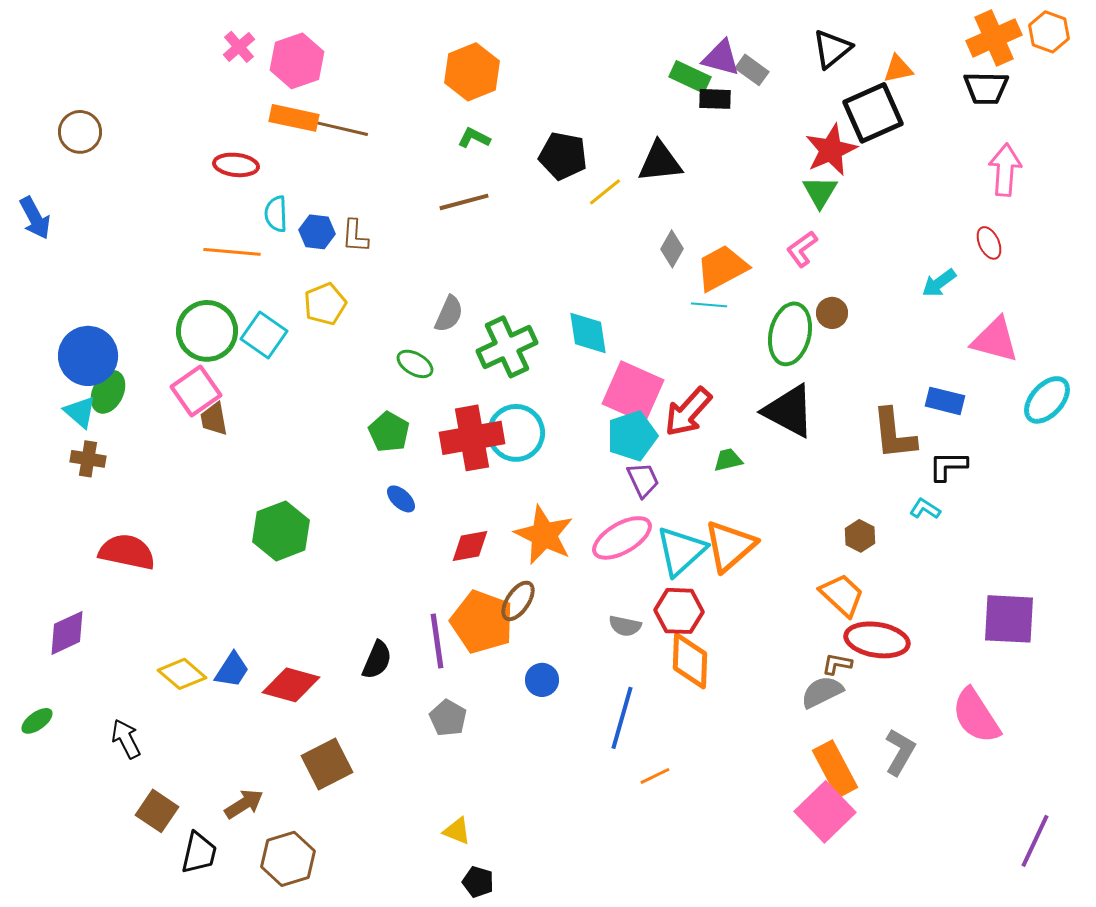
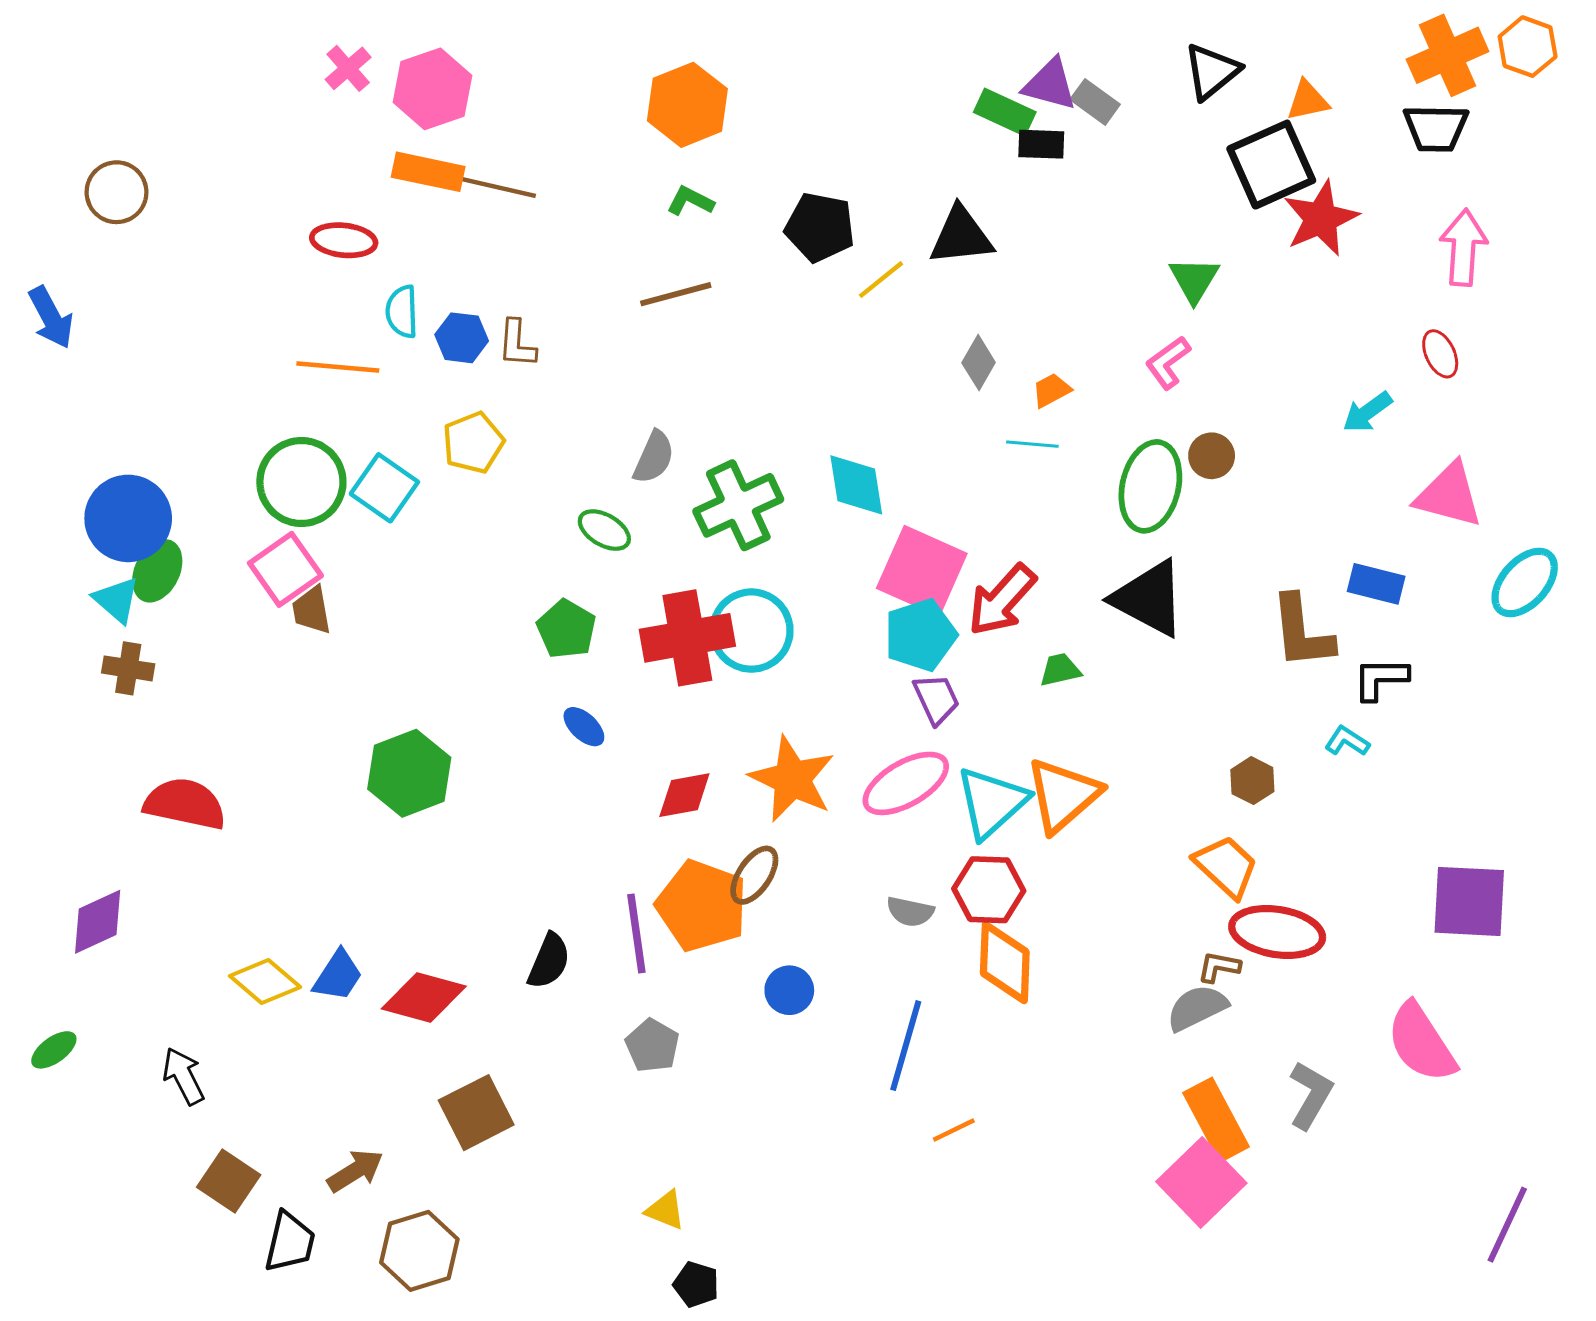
red star: (831, 150) -> (1321, 218), moved
orange trapezoid: (722, 268) -> (1051, 390), size x0.5

